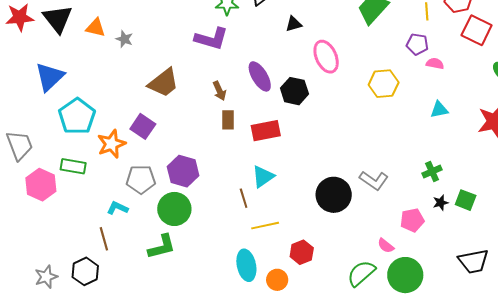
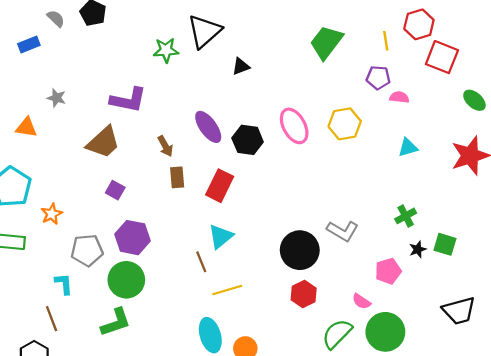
orange triangle: (96, 28) -> (26, 127), moved
purple L-shape: (211, 39) -> (128, 100), moved
pink ellipse: (326, 57) -> (294, 126), moved
purple square: (143, 126) -> (115, 190), moved, size x0.7
red rectangle: (266, 131) -> (220, 186), turned -48
orange star: (112, 144) -> (52, 214), size x0.7
cyan L-shape: (117, 208) -> (64, 284), turned 65
red hexagon: (302, 252) -> (304, 294), moved

